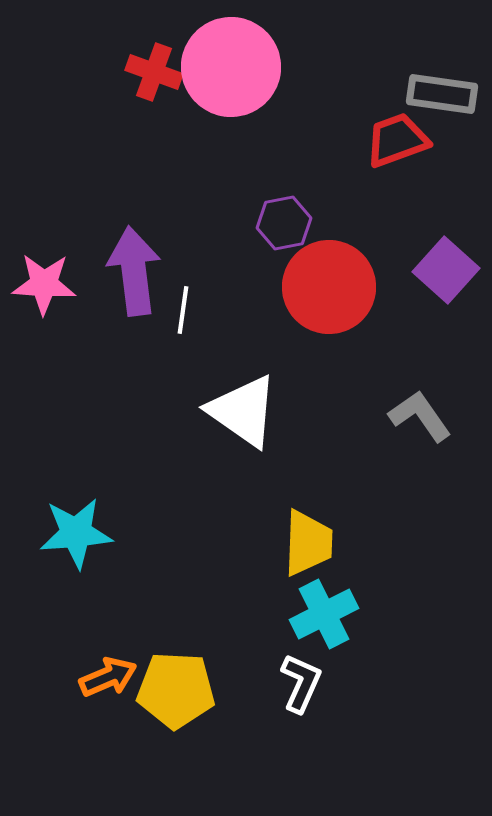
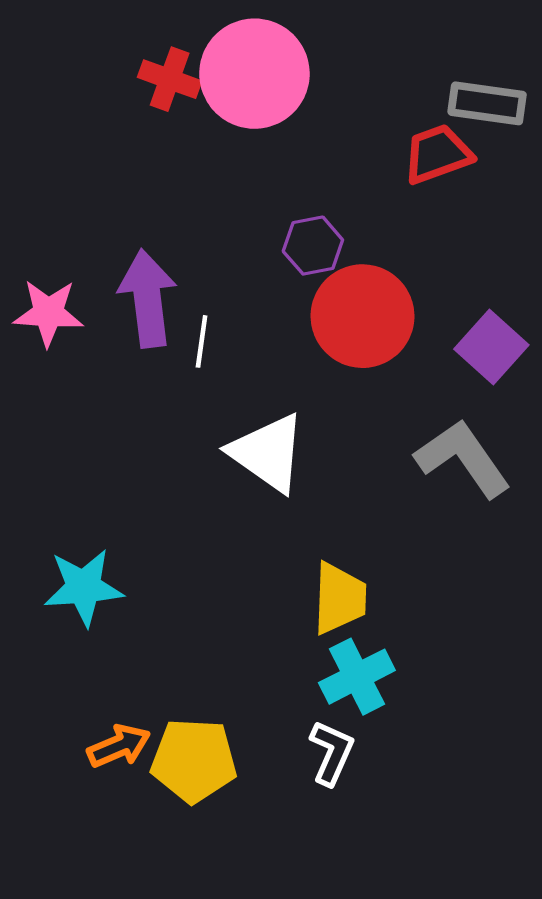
purple square: (446, 270) -> (491, 347), moved
gray L-shape: (420, 416) -> (463, 458), size x1.4

